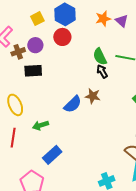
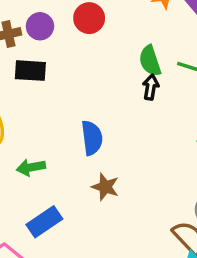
black arrow: (102, 71) -> (151, 87), turned 32
brown star: (93, 96) -> (105, 187), moved
blue semicircle: (73, 104) -> (92, 138), turned -60

